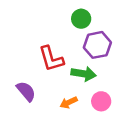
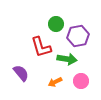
green circle: (81, 19) -> (56, 24), moved

